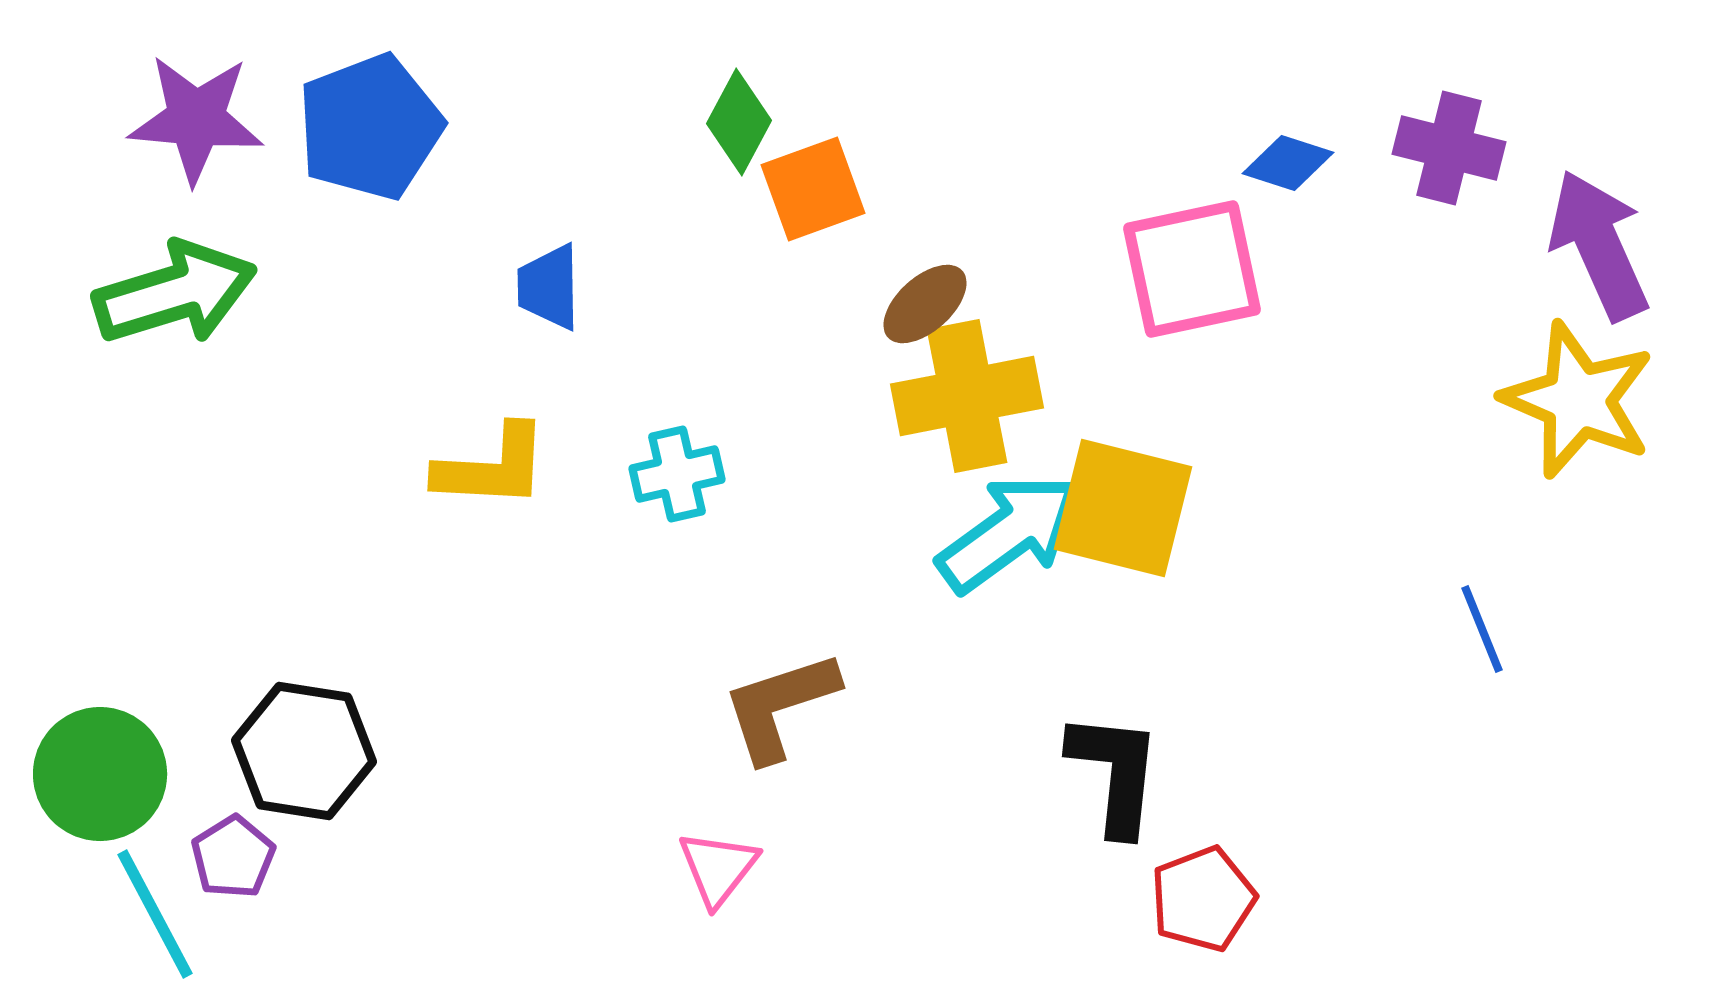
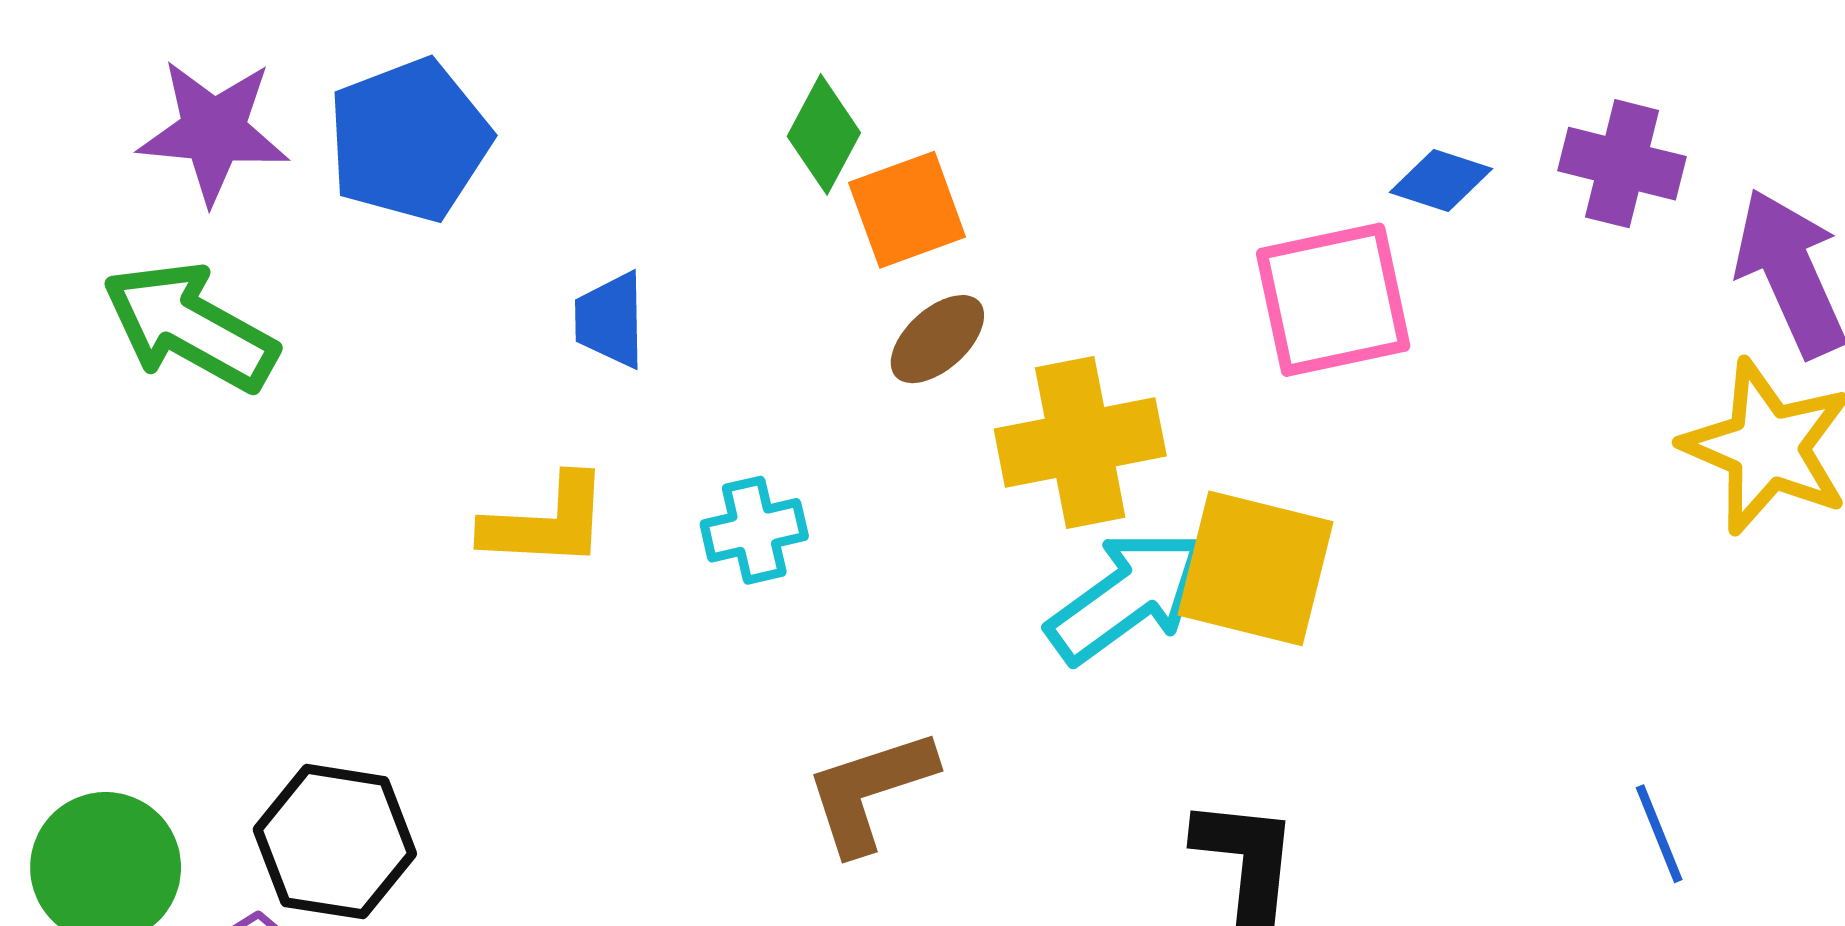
green arrow: (175, 293) -> (190, 327), turned -134
brown ellipse: (925, 304) -> (937, 339), moved
blue line: (1482, 629) -> (1659, 834), moved

